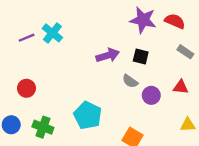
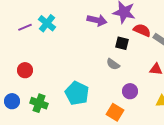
red semicircle: (175, 21) -> (142, 30), moved
purple arrow: (108, 55) -> (97, 20), moved, turned 30
purple circle: (151, 95) -> (130, 91), moved

